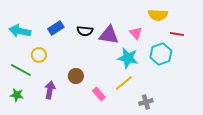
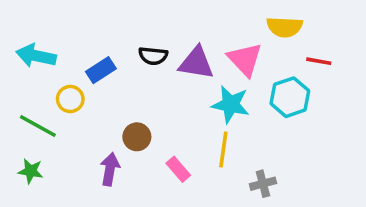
blue rectangle: (56, 28) -> (101, 70), moved
pink triangle: (136, 33) -> (245, 59), size x1.5
yellow line: (124, 83) -> (223, 149), turned -42
purple arrow: (50, 90) -> (110, 169), moved

